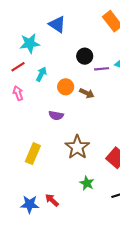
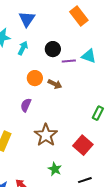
blue triangle: (57, 24) -> (27, 19), turned 30
cyan arrow: (41, 74) -> (23, 48), moved
purple semicircle: (56, 115) -> (26, 105), turned 104

